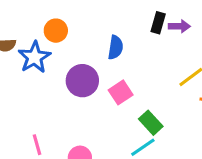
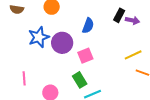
blue star: (34, 57) -> (39, 37), moved
green rectangle: (151, 123) -> (80, 80), moved

